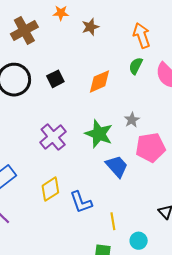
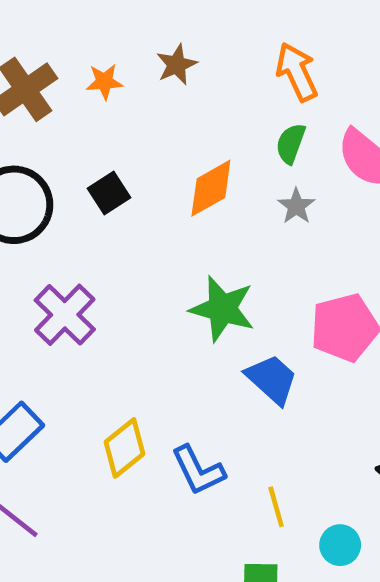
orange star: (61, 13) -> (104, 82), moved
gray star: (132, 120) -> (296, 206), moved
purple cross: (53, 137) -> (65, 315), moved

